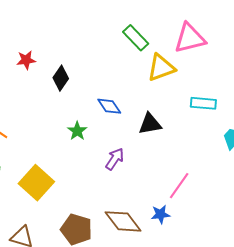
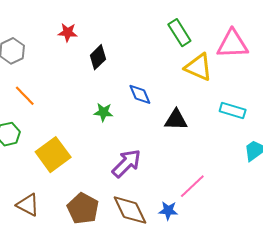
yellow triangle: (161, 68) -> (198, 67), turned 32
green star: (77, 131) -> (103, 112), turned 30
purple arrow: (115, 159) -> (127, 163), moved, size x1.4

